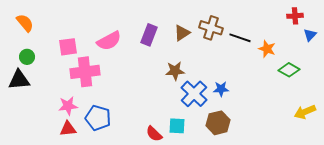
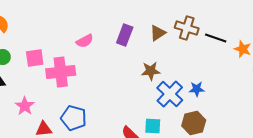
pink semicircle: (109, 41) -> (85, 41), size x0.7
pink square: (68, 47) -> (35, 58), moved
pink star: (68, 106) -> (25, 106), moved, turned -30

